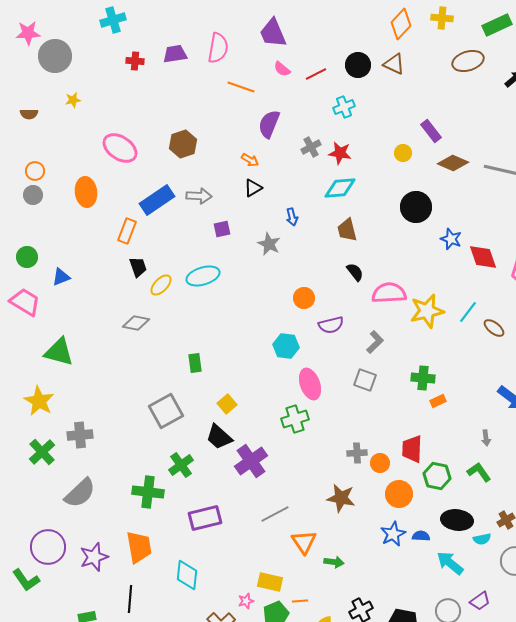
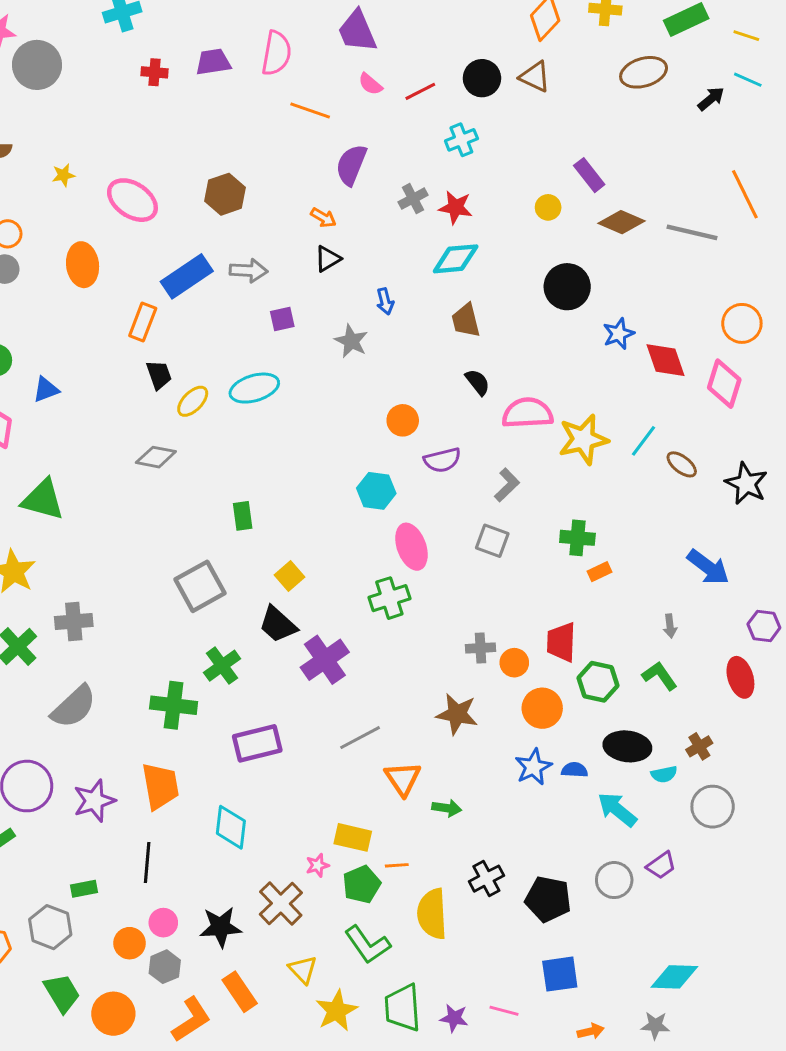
yellow star: (73, 100) -> (63, 175), moved
blue star: (451, 239) -> (619, 334), turned 30

